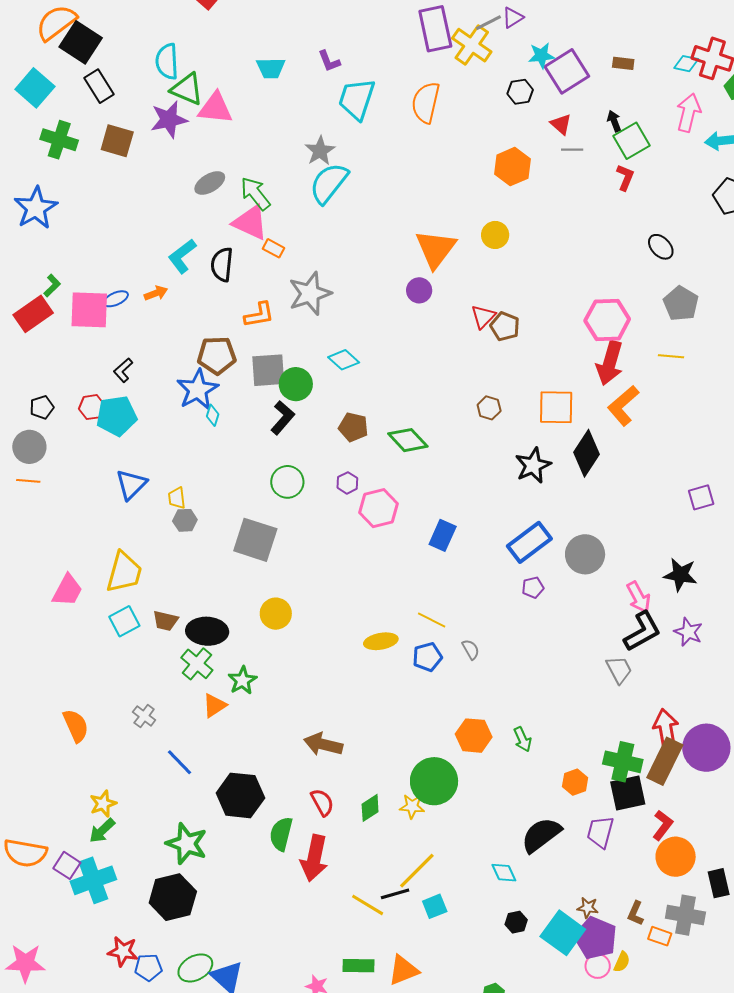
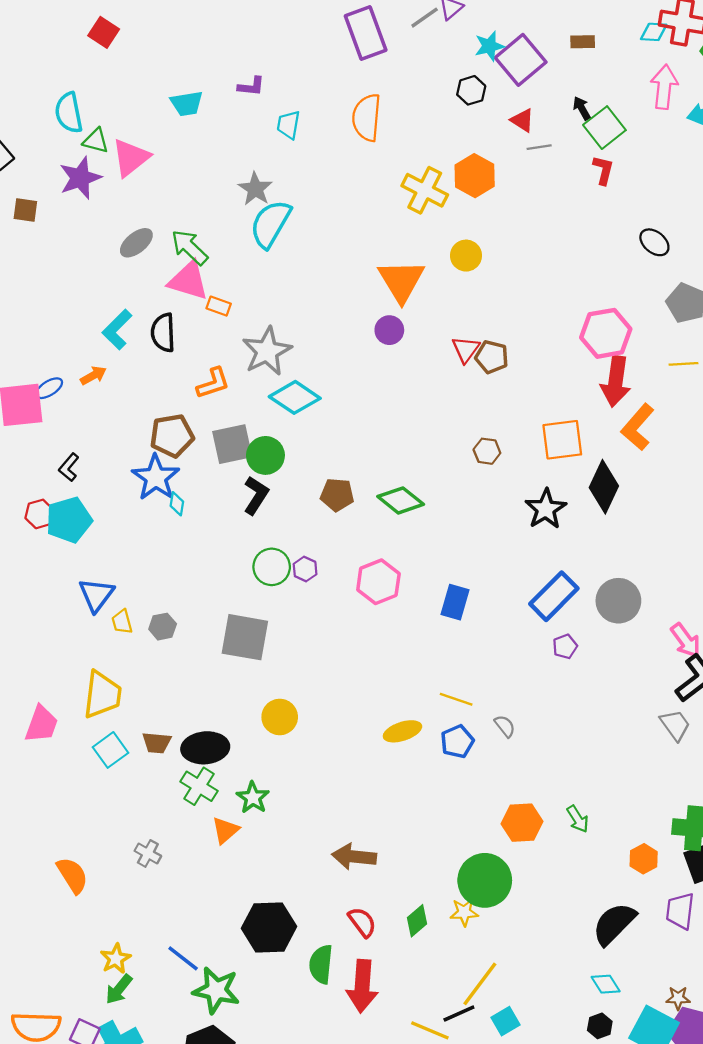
yellow cross: (472, 45) -> (425, 190), moved
purple L-shape: (329, 61) -> (251, 86), turned -55
green triangle: (187, 89) -> (96, 141), size x0.7
cyan trapezoid: (357, 99) -> (288, 125), size x0.6
pink triangle: (215, 108) -> (131, 158), turned -36
brown square: (117, 141) -> (25, 210), size x0.7
cyan diamond: (344, 360) -> (295, 397), moved, size x1.4
purple hexagon: (347, 483) -> (305, 569), moved
yellow trapezoid: (177, 498) -> (122, 622), moved
blue line: (180, 762) -> (183, 958), moved
cyan diamond: (504, 873) -> (606, 984), moved

